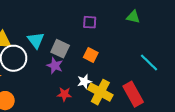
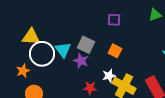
green triangle: (133, 17) -> (155, 15), turned -32
cyan triangle: (36, 40) -> (63, 50), moved

